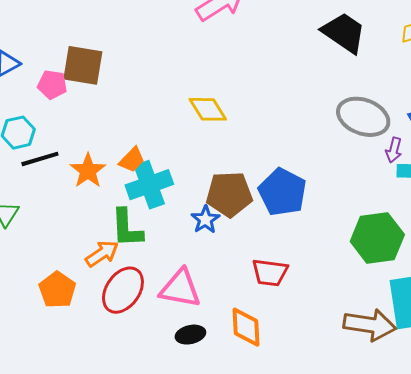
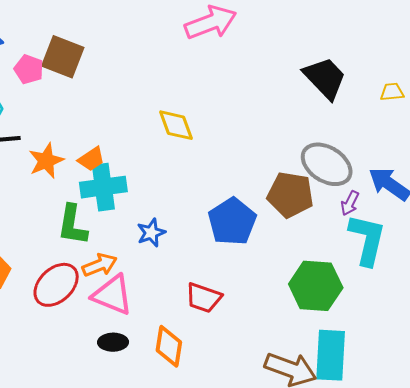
brown pentagon: (229, 194) -> (290, 195), moved
orange arrow: (102, 254) -> (100, 265), moved

